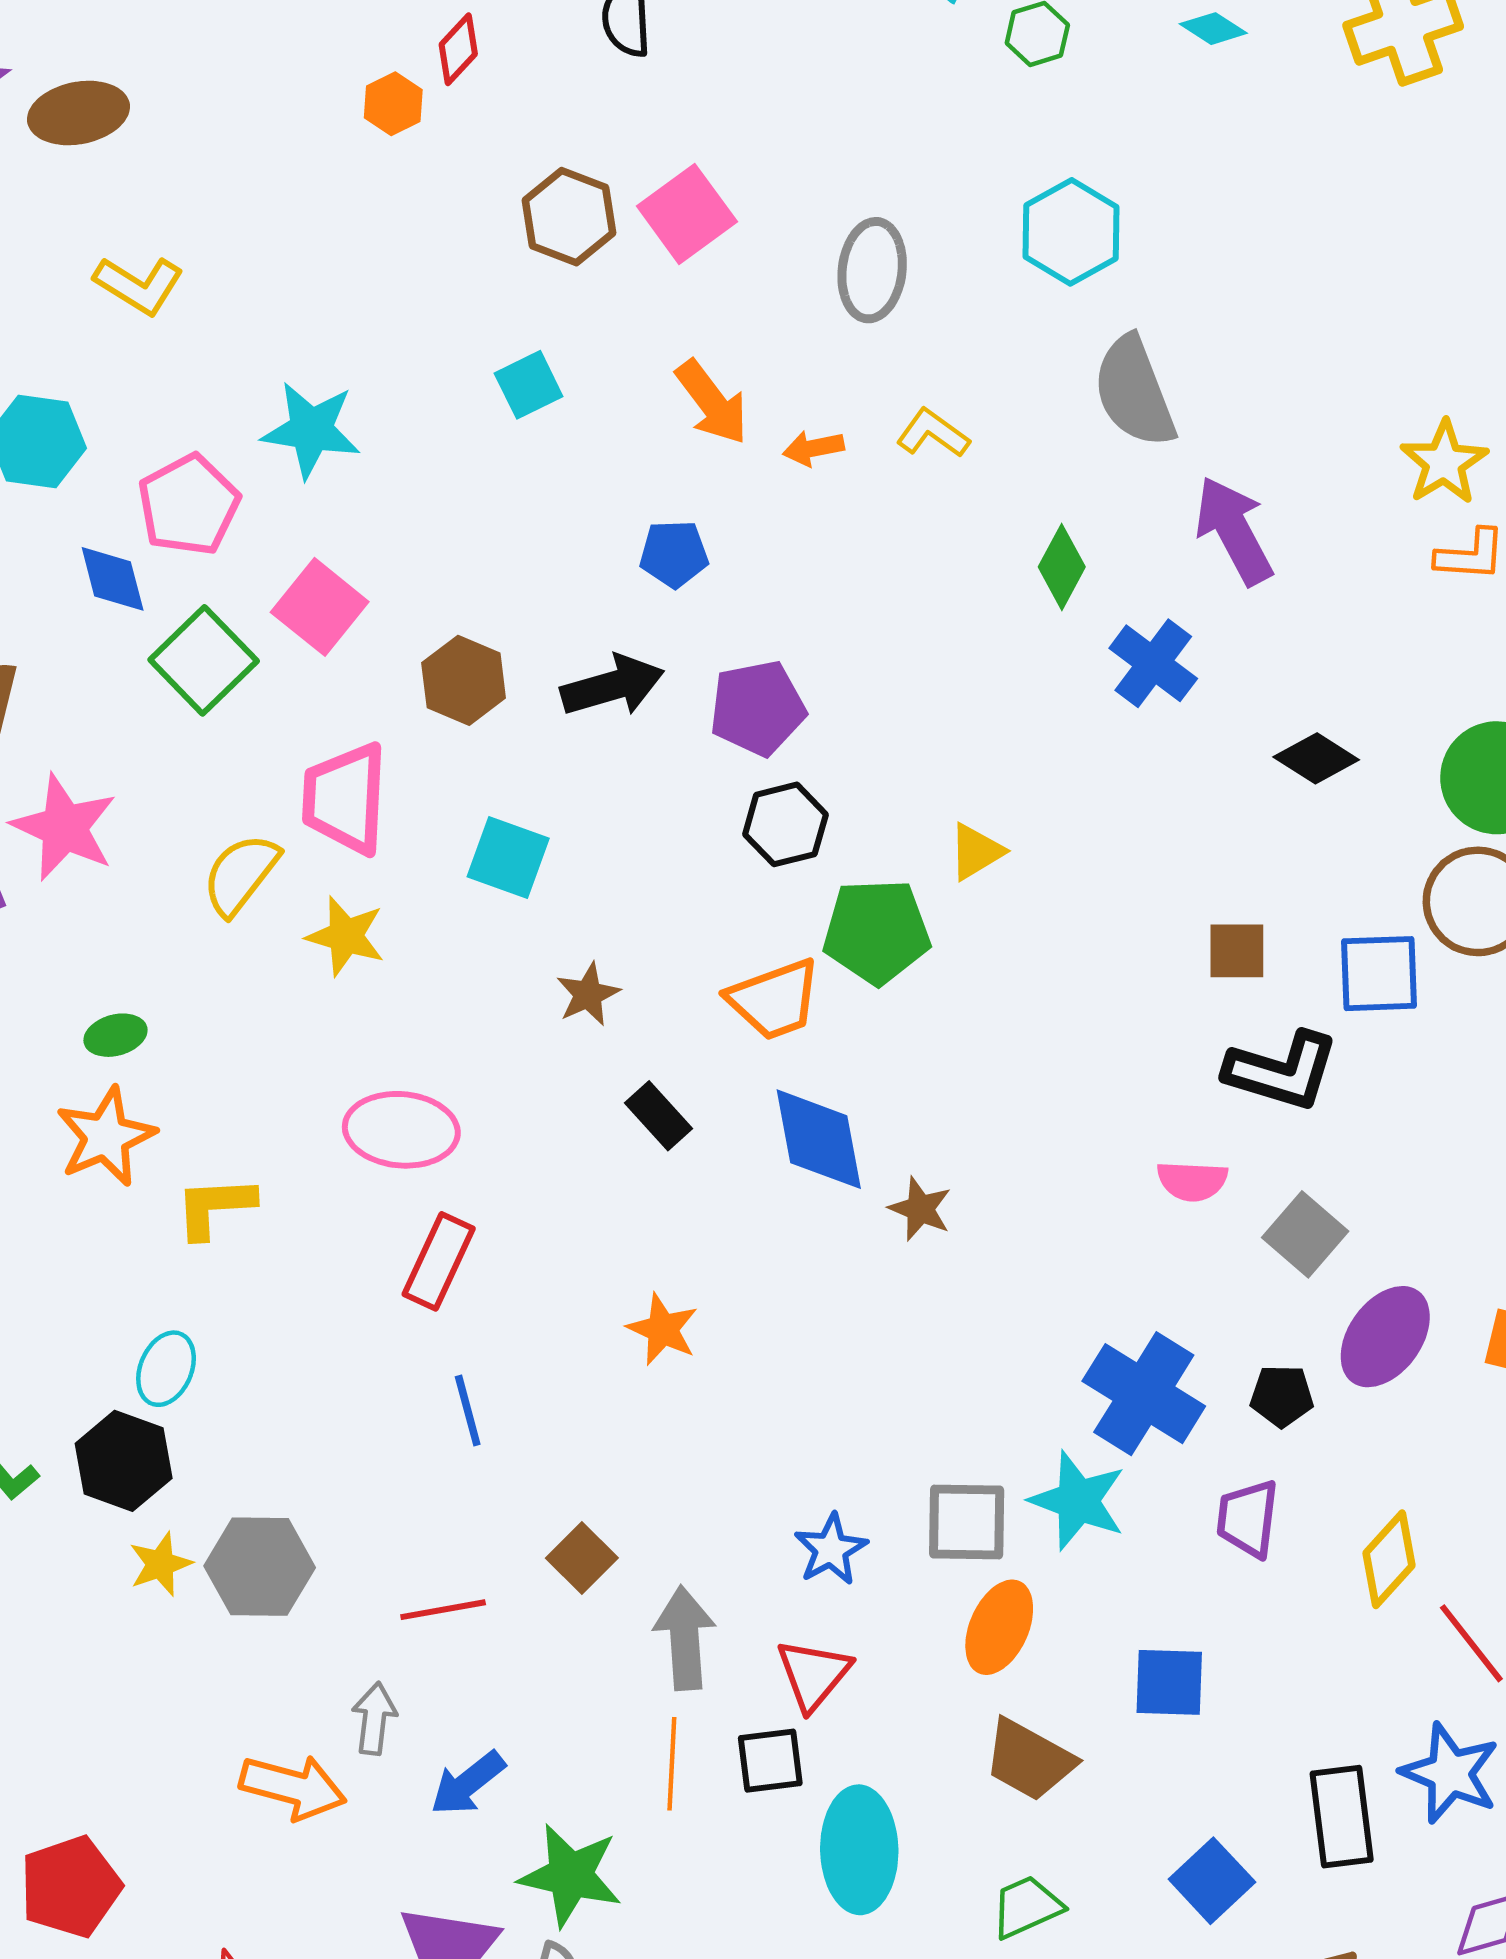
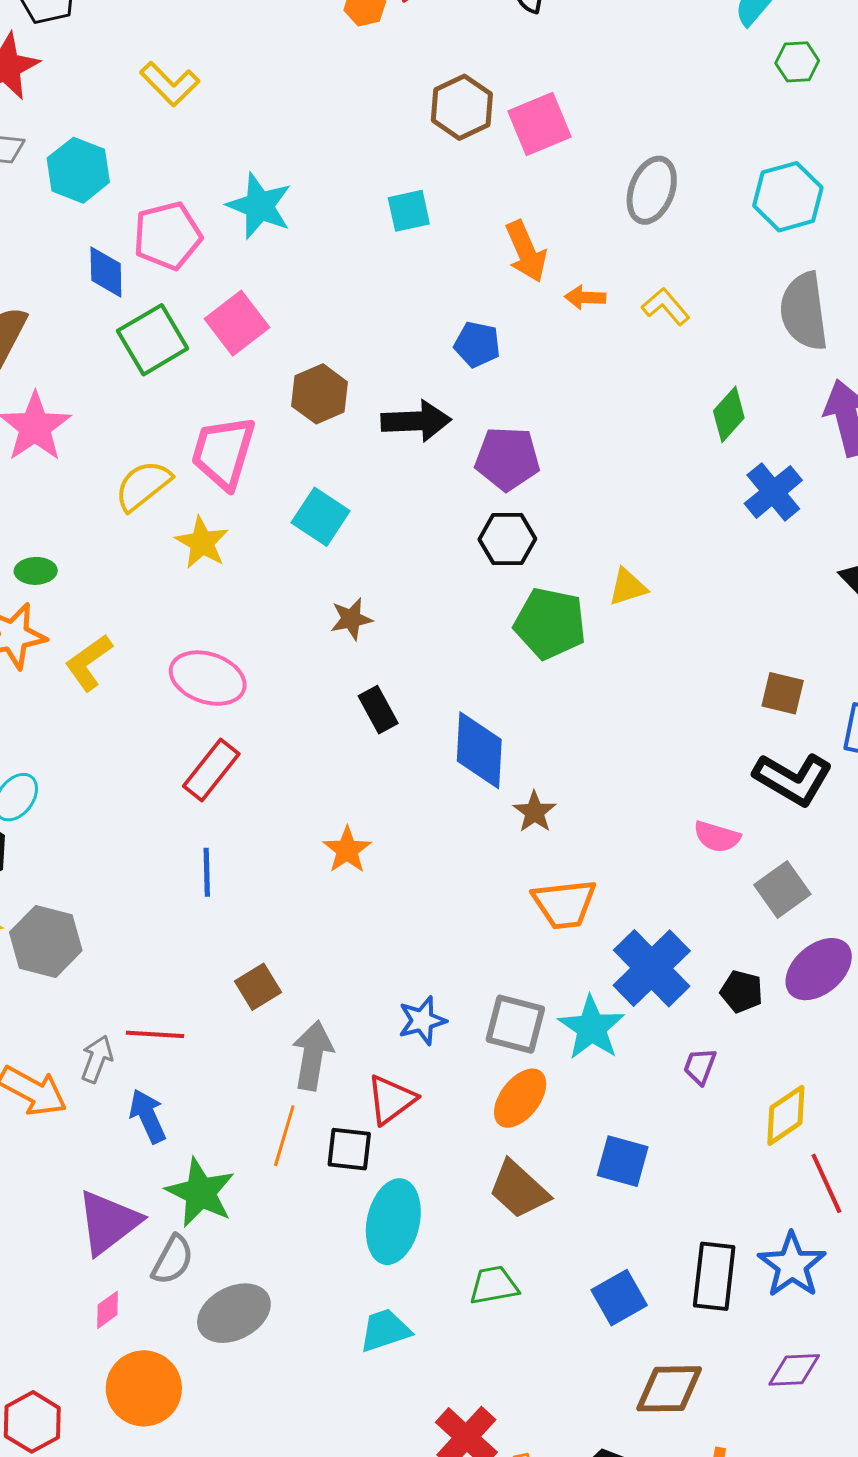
orange trapezoid: (774, 999) -> (564, 904), moved
yellow L-shape: (215, 1207) -> (89, 662), moved, turned -46
purple trapezoid: (1248, 1518) -> (700, 1066), size x0.7
red line: (443, 1610) -> (155, 1034), moved
blue arrow: (468, 1783) -> (148, 1116), turned 90

